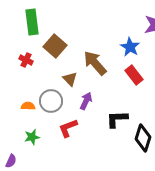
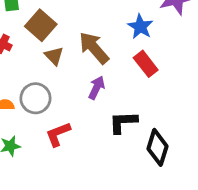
brown triangle: (70, 79) -> (54, 56), moved
purple arrow: (86, 101) -> (97, 88), moved

